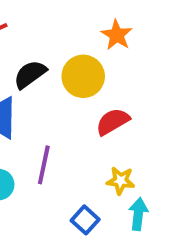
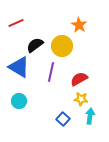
red semicircle: (113, 122) -> (79, 79), moved
purple line: (44, 165) -> (51, 72), moved

